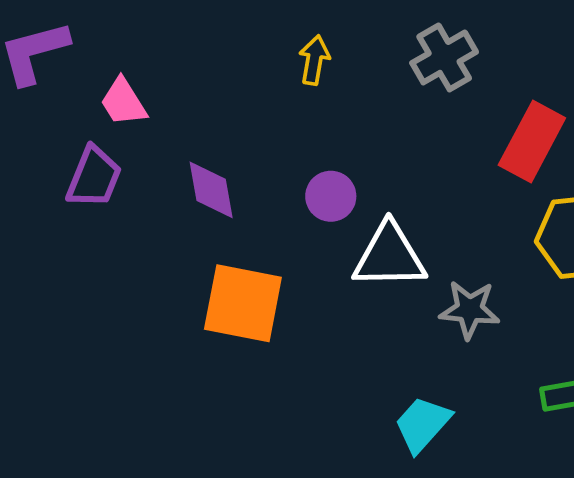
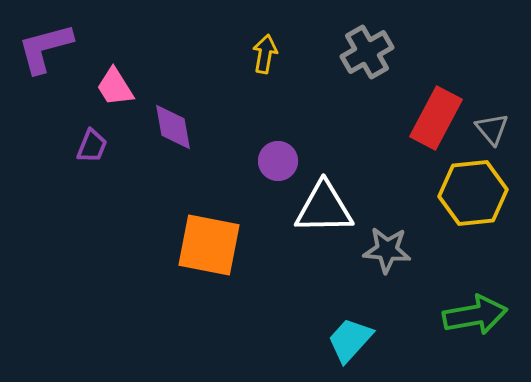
purple trapezoid: (94, 177) -> (92, 146), size x0.7
purple diamond: (211, 190) -> (173, 127), moved

